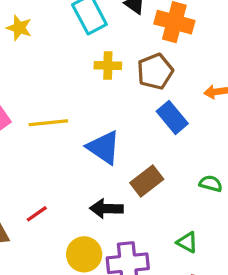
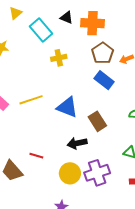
brown pentagon: (155, 71) -> (103, 53), moved
brown rectangle: (147, 181) -> (97, 121), turned -72
red line: (37, 214) -> (36, 156), turned 64

